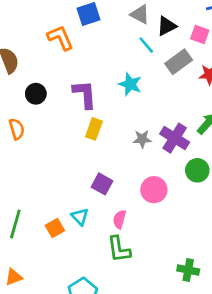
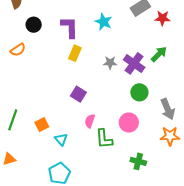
orange semicircle: (17, 129) -> (18, 50), turned 70
green circle: (197, 170) -> (139, 92), moved
pink circle: (154, 190) -> (129, 123), moved
cyan triangle: (80, 217) -> (61, 139), moved
green L-shape: (119, 249) -> (104, 139), moved

